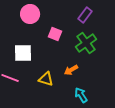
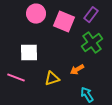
pink square: (55, 34) -> (64, 22), moved, size x1.5
yellow triangle: (46, 79) -> (52, 79), turned -35

